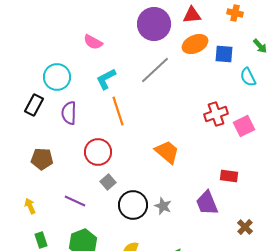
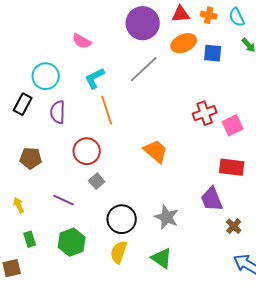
orange cross: (235, 13) -> (209, 15), moved
cyan semicircle: (248, 77) -> (237, 17), moved
red rectangle: (229, 176) -> (232, 167), moved, size x1.4
purple trapezoid: (207, 203) -> (212, 199), moved
black circle: (133, 205) -> (122, 219), moved
gray star: (163, 206) -> (167, 217), moved, size x1.4

